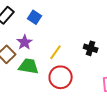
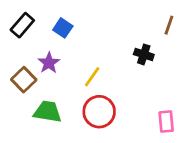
black cross: (91, 48) -> (144, 54), moved
green trapezoid: (29, 66) -> (47, 112), moved

